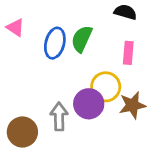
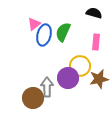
pink triangle: (15, 28) -> (34, 24), moved, turned 48
brown circle: (22, 132) -> (33, 98), moved

